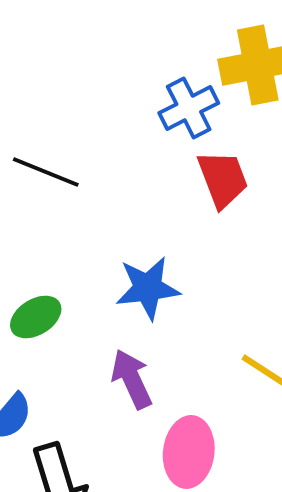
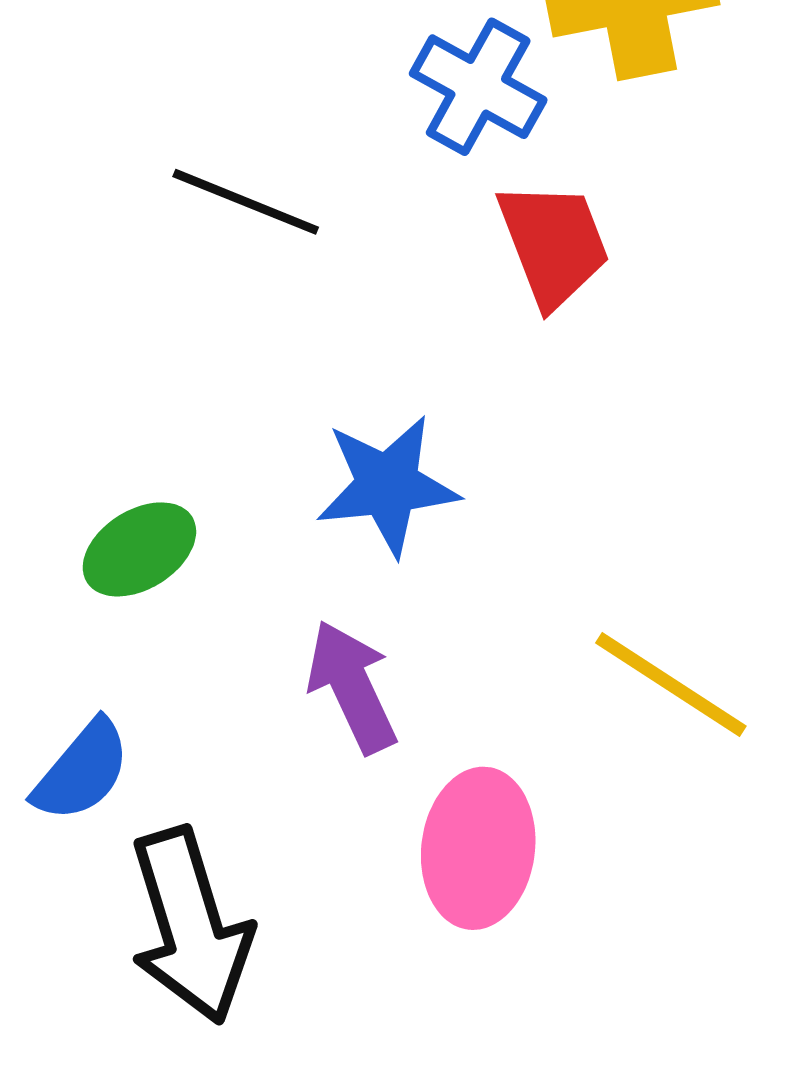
blue cross: (189, 108) -> (478, 87), turned -34
black line: (46, 172) -> (246, 202), moved

